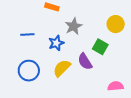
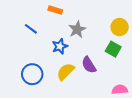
blue line: (27, 35) -> (31, 29), moved, turned 40
green square: (100, 47) -> (113, 49), moved

